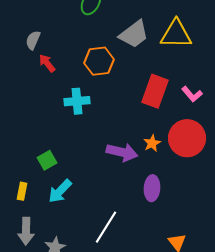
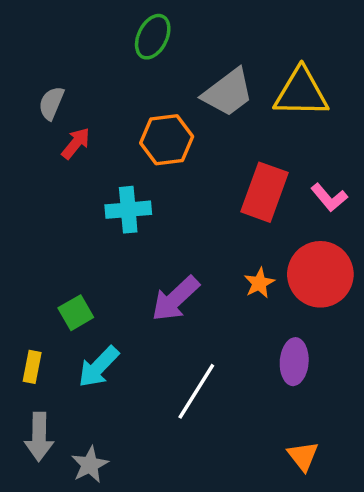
red arrow: (47, 63) -> (76, 143), turned 78
purple arrow: (122, 152) -> (175, 299), moved, turned 124
purple ellipse: (152, 188) -> (294, 362), moved
white line: (106, 227) -> (196, 391), moved

